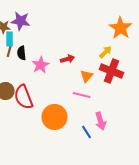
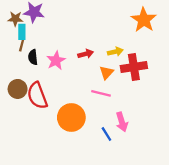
yellow arrow: (106, 52) -> (115, 52), moved, turned 32
black semicircle: (22, 53) -> (33, 57), moved
red cross: (112, 71) -> (134, 67), turned -30

